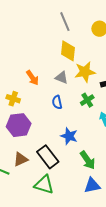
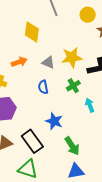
yellow diamond: (68, 51) -> (32, 32), moved
orange arrow: (32, 78) -> (19, 62), turned -77

